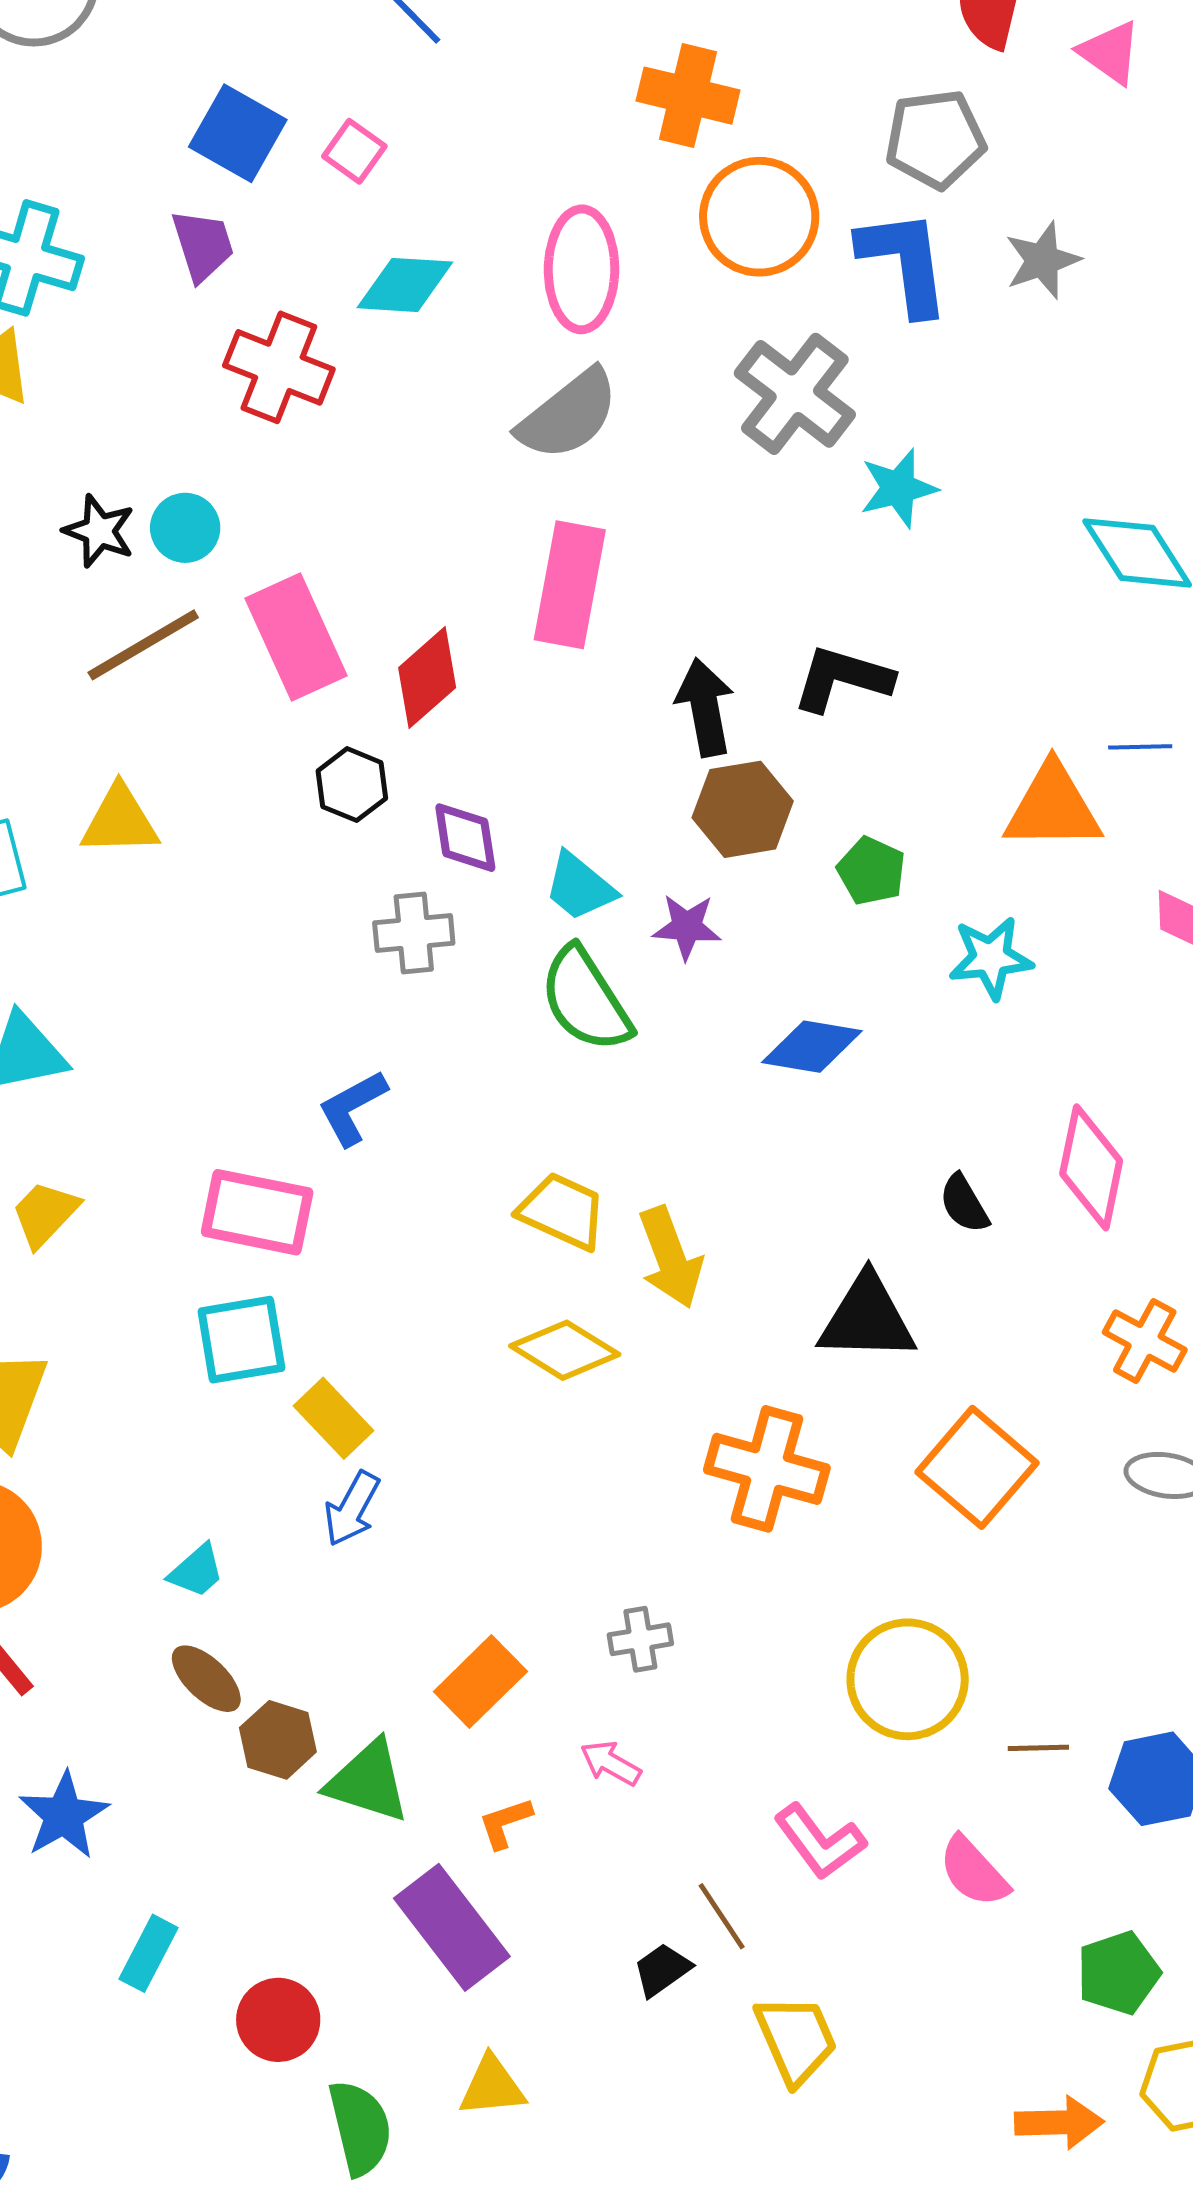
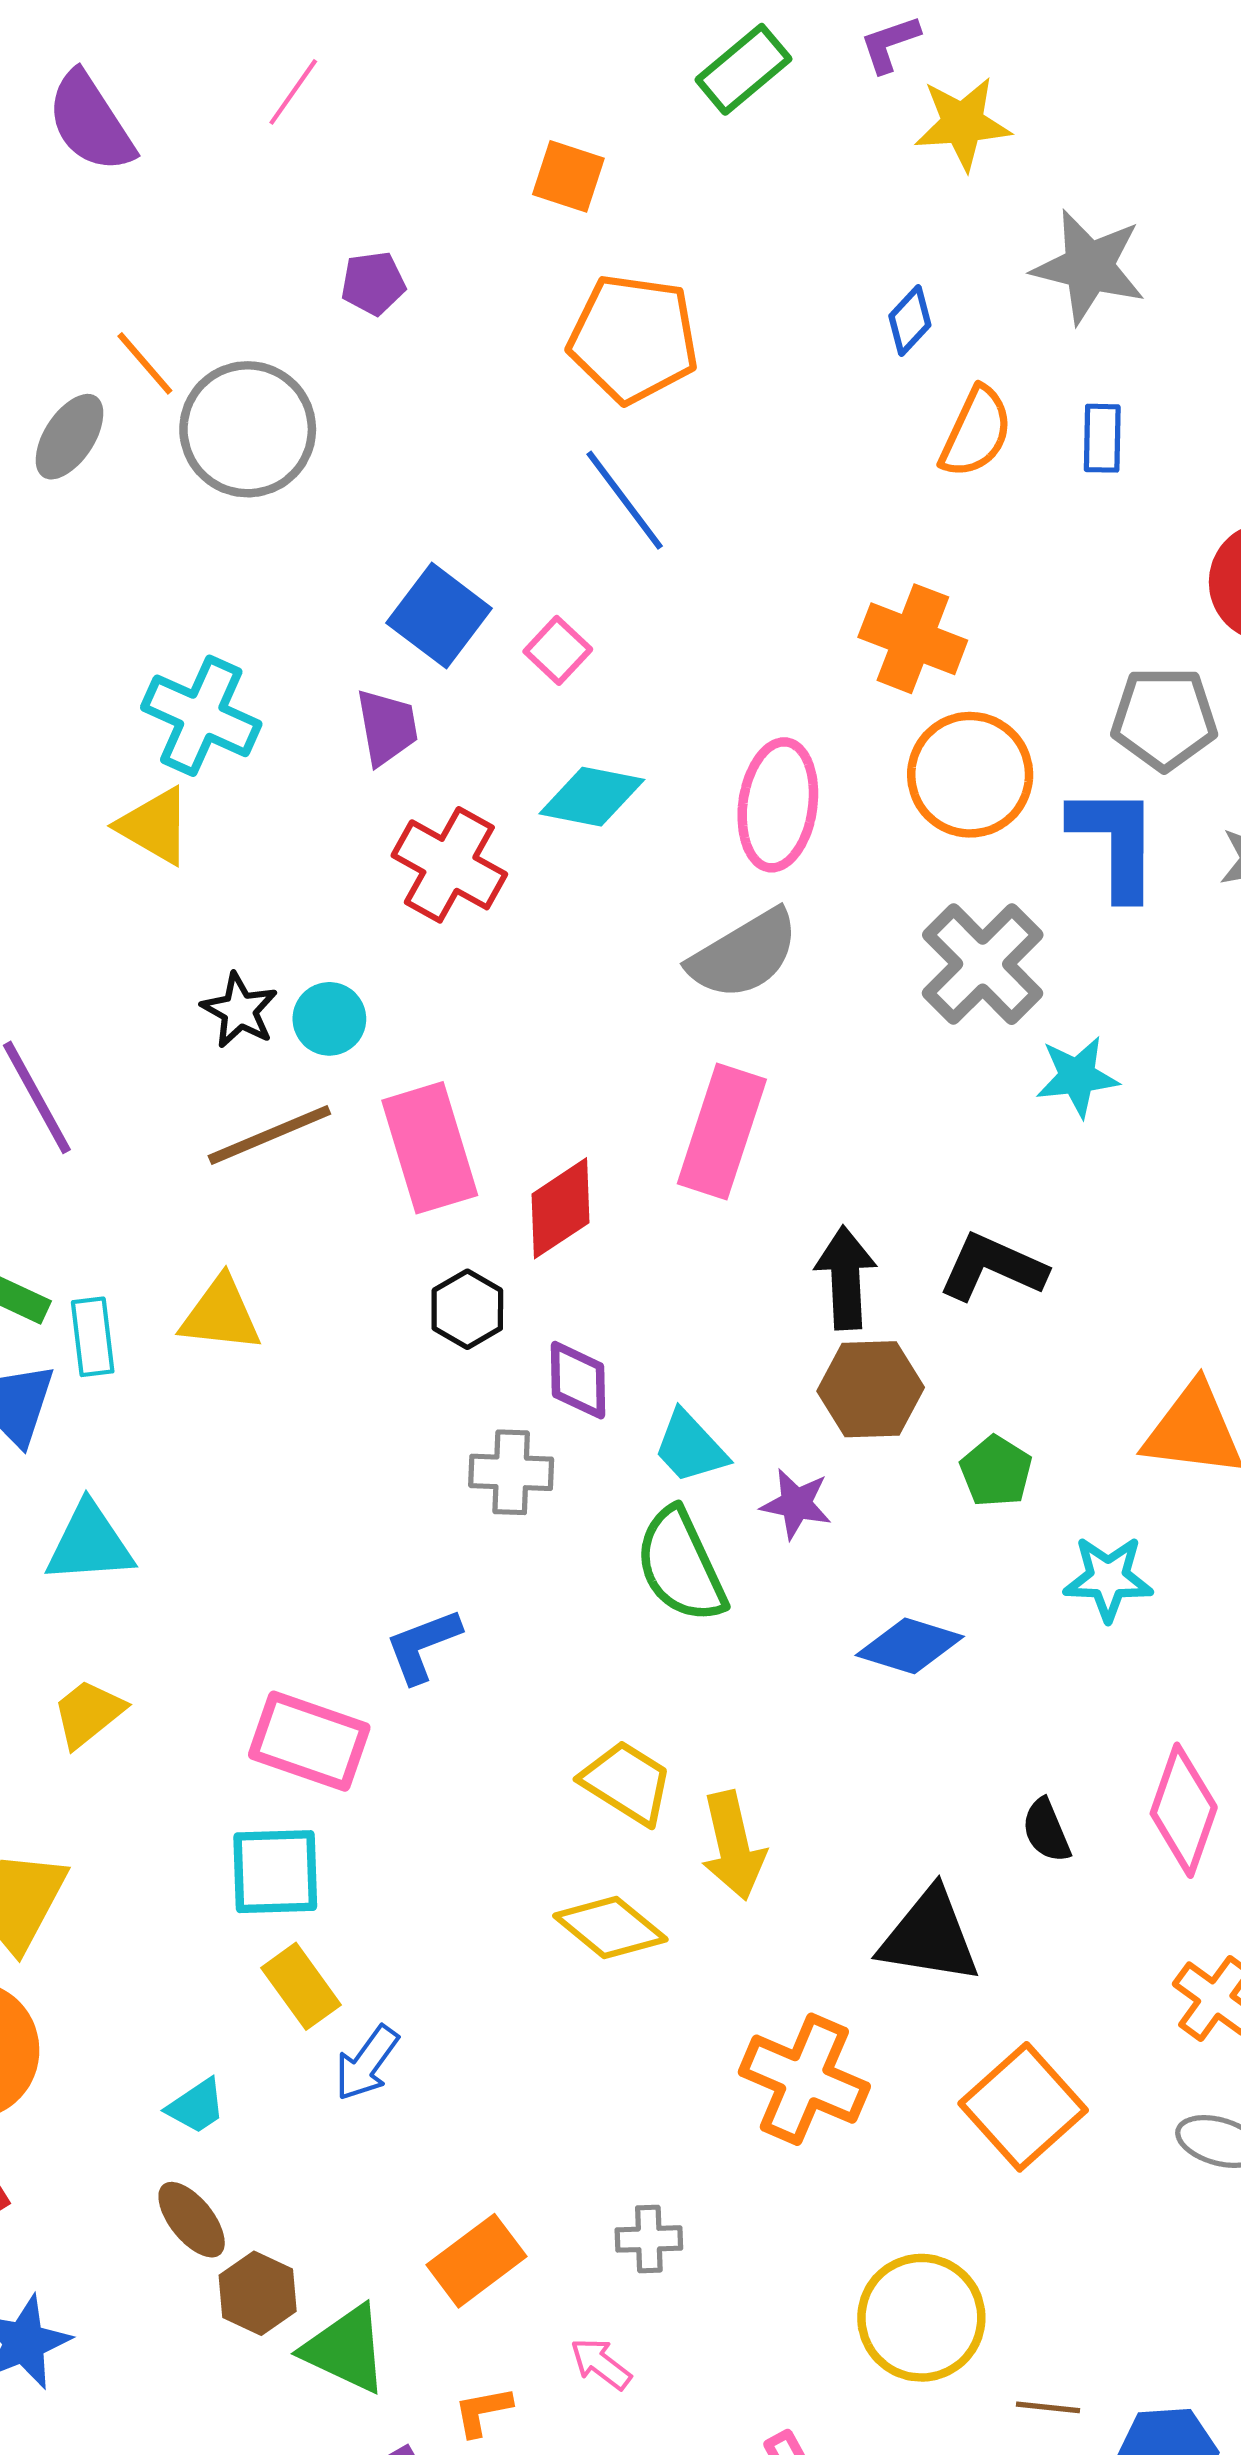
yellow rectangle: (333, 1418) -> (301, 1986), moved

